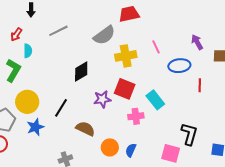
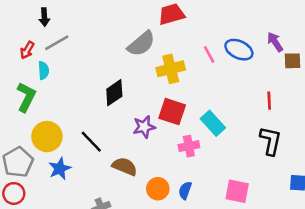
gray line: (58, 31) -> (57, 43), moved
purple arrow: (197, 42) -> (275, 42), moved
blue ellipse: (179, 66) -> (239, 50), moved, turned 35
black line: (61, 108) -> (91, 142), turned -72
black L-shape: (189, 134) -> (271, 141), moved

